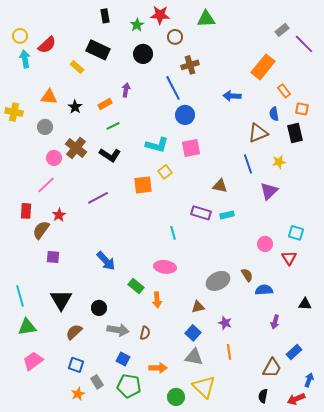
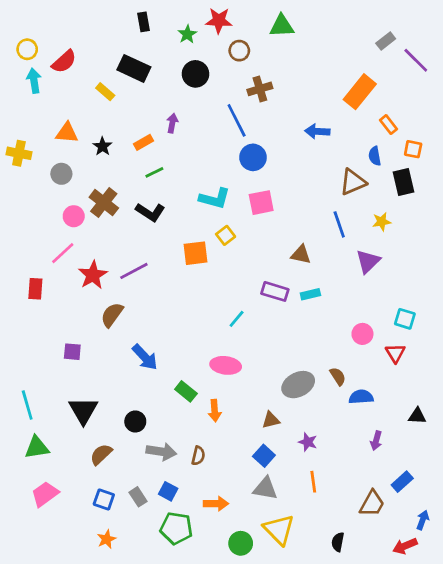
red star: (59, 215) -> (93, 275), moved, size x1.5
brown semicircle: (41, 230) -> (112, 315), moved
cyan line: (173, 233) -> (237, 319), turned 56
gray rectangle: (97, 382) -> (138, 497), moved
black semicircle: (263, 396) -> (338, 542), moved

